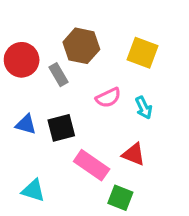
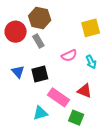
brown hexagon: (81, 46) -> (40, 18), moved
yellow square: (143, 53) -> (91, 28), turned -36
blue triangle: (26, 124) -> (18, 72), turned 32
cyan triangle: (33, 191) -> (40, 113), moved, turned -35

